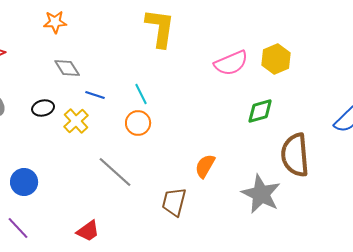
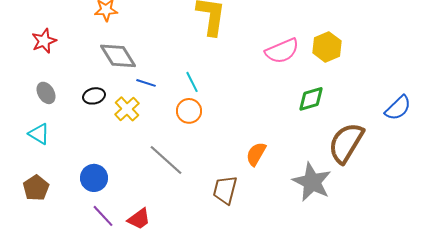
gray diamond: (67, 68) -> (118, 56), size x1.4
brown semicircle: (295, 155) -> (346, 143), turned 36
blue circle: (24, 182) -> (94, 178), moved
purple line: (18, 228) -> (103, 216), moved

